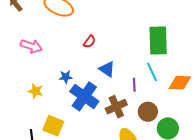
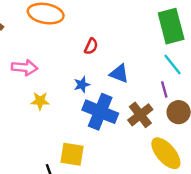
blue star: (66, 77) -> (82, 85), moved
purple line: (134, 85) -> (164, 89), moved
yellow star: (36, 91) -> (40, 101), moved

